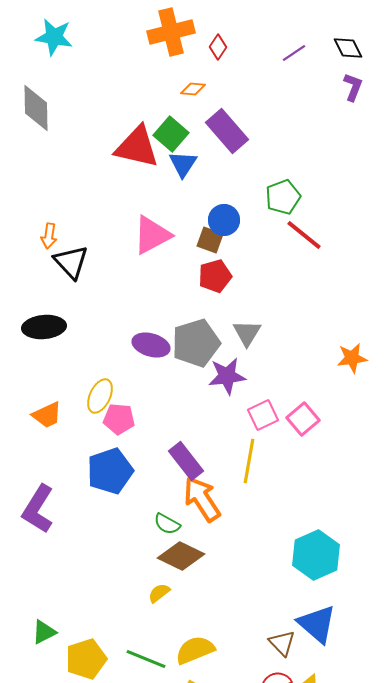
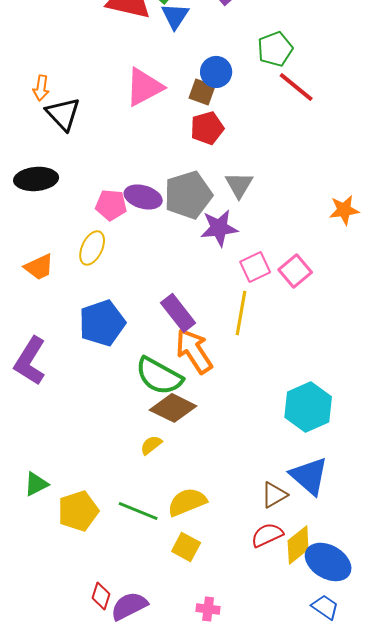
pink pentagon: (119, 419) -> (111, 205), moved
green semicircle: (167, 524) -> (159, 376), size x1.8
brown triangle: (282, 643) -> (274, 495), turned 44

